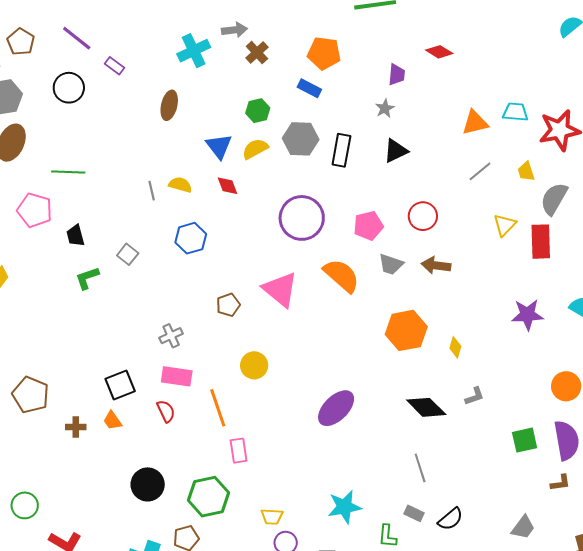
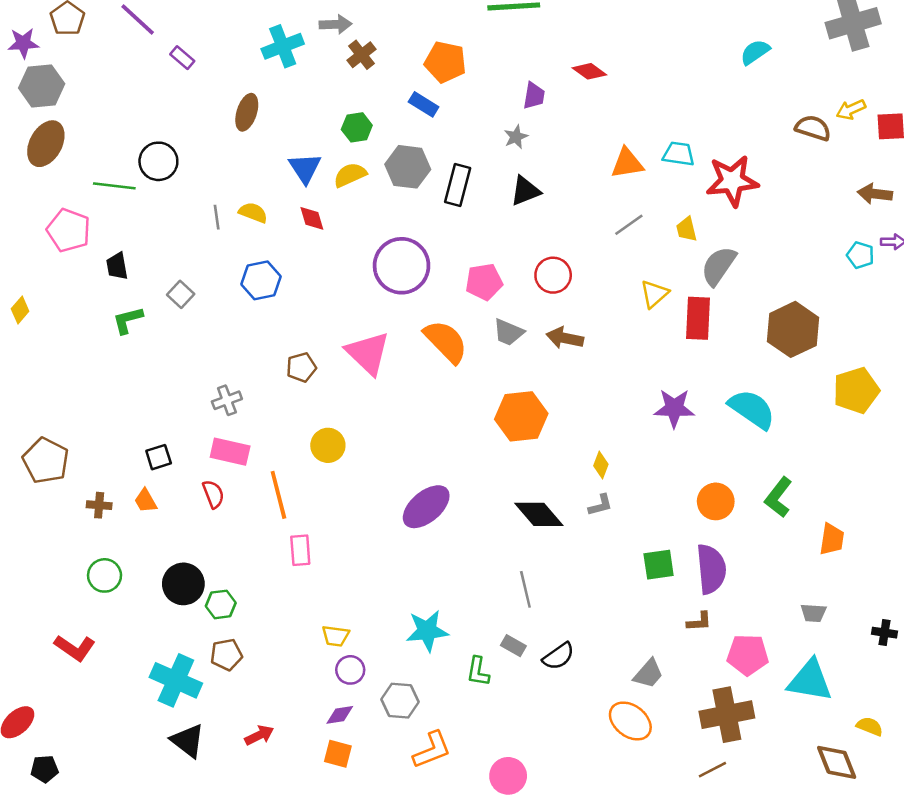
black circle: (69, 88) -> (158, 161), moved
yellow diamond: (455, 347) -> (601, 465), moved
black square: (120, 385) -> (159, 457), size x0.7
green hexagon: (209, 497) -> (221, 604), moved, size x0.6
green circle: (25, 505) -> (105, 575), moved

